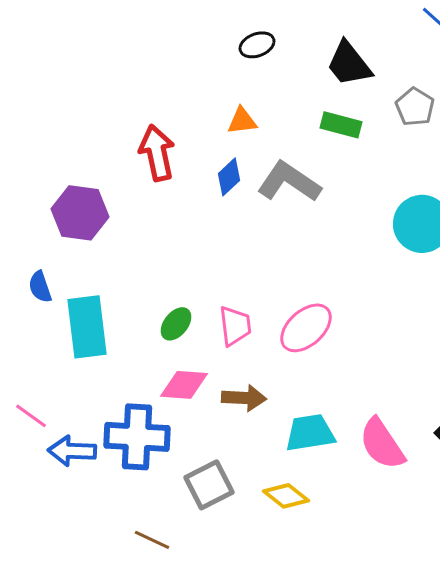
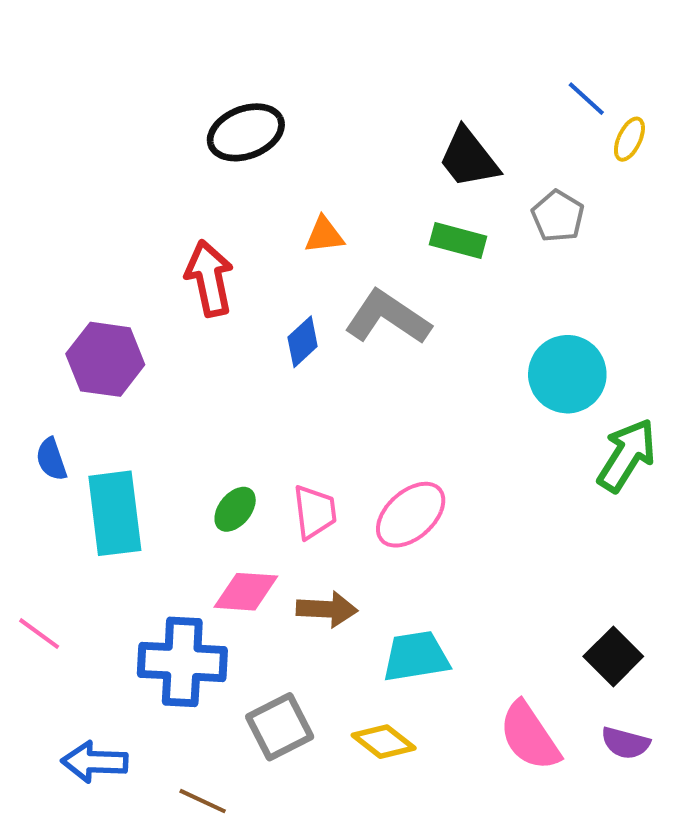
black ellipse: (257, 45) -> (246, 132), moved, size x1.6
blue diamond: (229, 177) -> (303, 342), moved
pink semicircle: (382, 444) -> (530, 736), moved
blue arrow: (72, 451) -> (95, 762), moved

